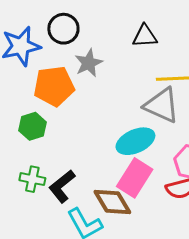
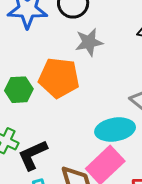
orange pentagon: (54, 86) -> (59, 78), moved

